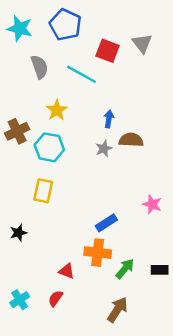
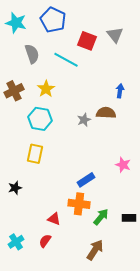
blue arrow: (109, 119) -> (120, 91), moved
brown cross: (17, 131) -> (14, 91), moved

